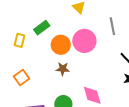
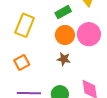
green rectangle: (42, 28) -> (63, 12), moved
yellow rectangle: (19, 40) -> (25, 25), size x1.6

